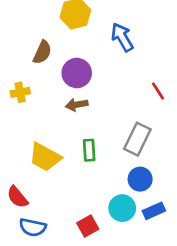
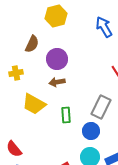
blue arrow: (122, 37) -> (104, 27), moved
yellow trapezoid: (45, 157) -> (34, 104), moved
blue circle: (140, 179) -> (91, 131), moved

